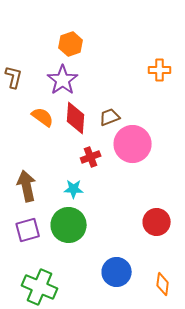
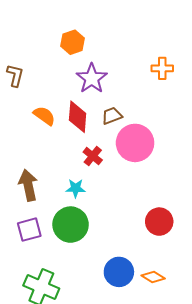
purple star: (63, 80) -> (92, 78), moved
red cross: (91, 157) -> (93, 156), turned -30
orange diamond: (163, 284) -> (153, 277), moved, turned -65

